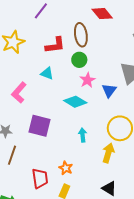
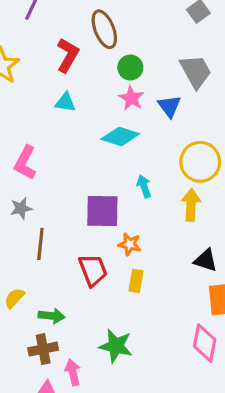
red L-shape: (55, 45) -> (68, 55), turned -40
green circle: (79, 60) -> (130, 67), moved
pink L-shape: (19, 93) -> (25, 163), moved
purple square: (39, 126) -> (102, 211), moved

